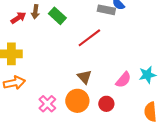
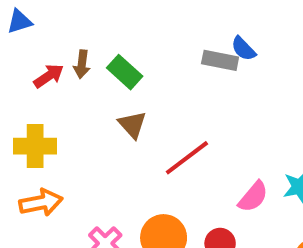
red line: (89, 38) -> (187, 158), moved
brown triangle: (84, 77) -> (132, 125), moved

